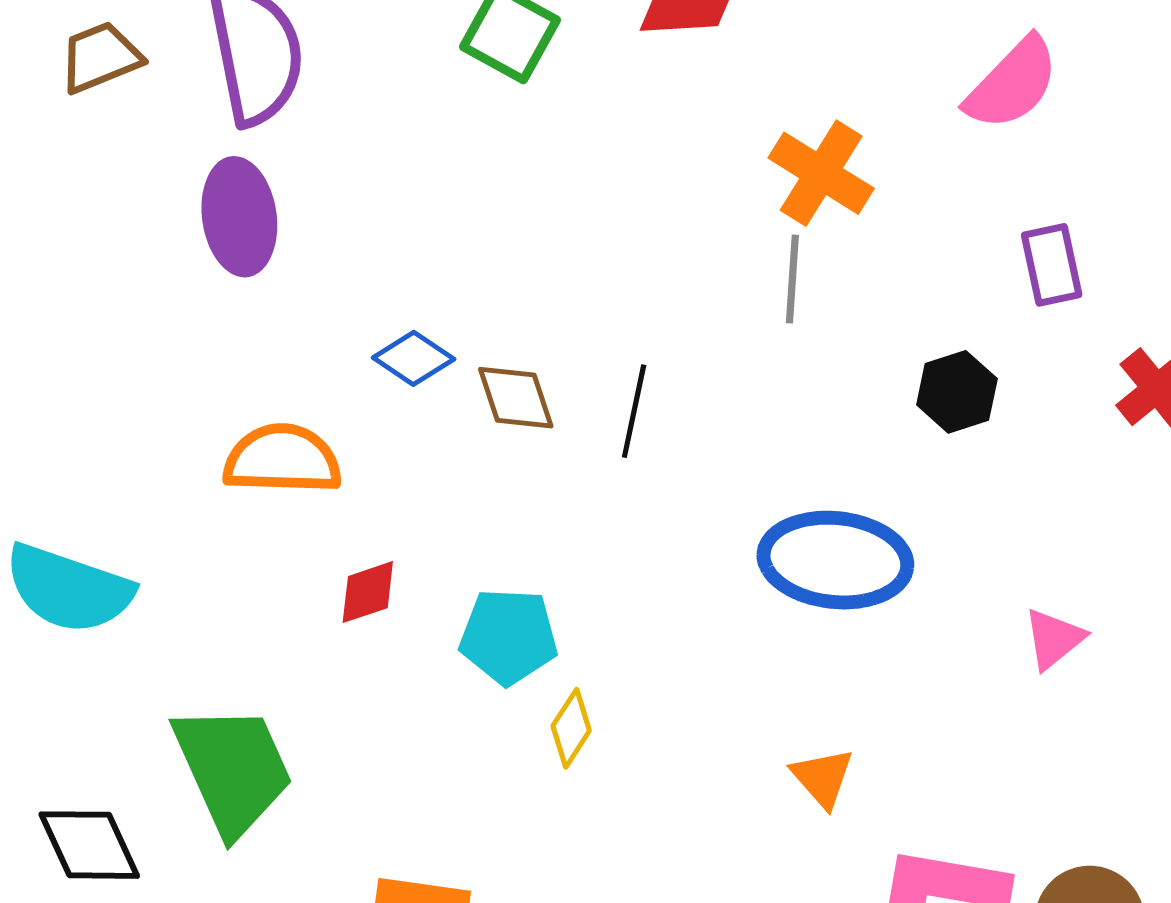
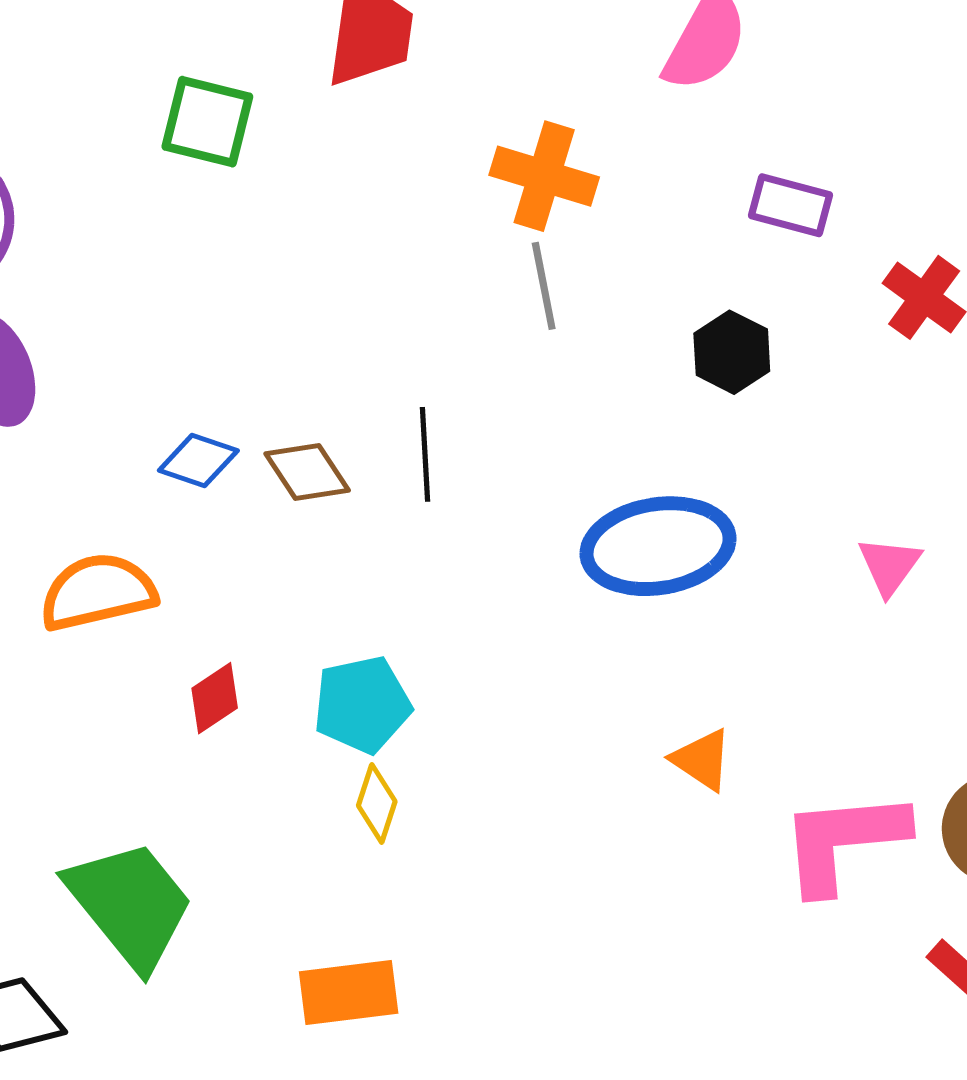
purple rectangle: (1052, 265) -> (791, 205), turned -48
yellow diamond: (571, 728) -> (377, 804), moved

